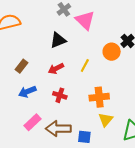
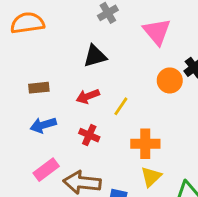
pink triangle: (85, 20) -> (157, 32), moved
yellow line: (85, 65) -> (121, 106), moved
brown rectangle: (22, 66) -> (39, 88), turned 40

